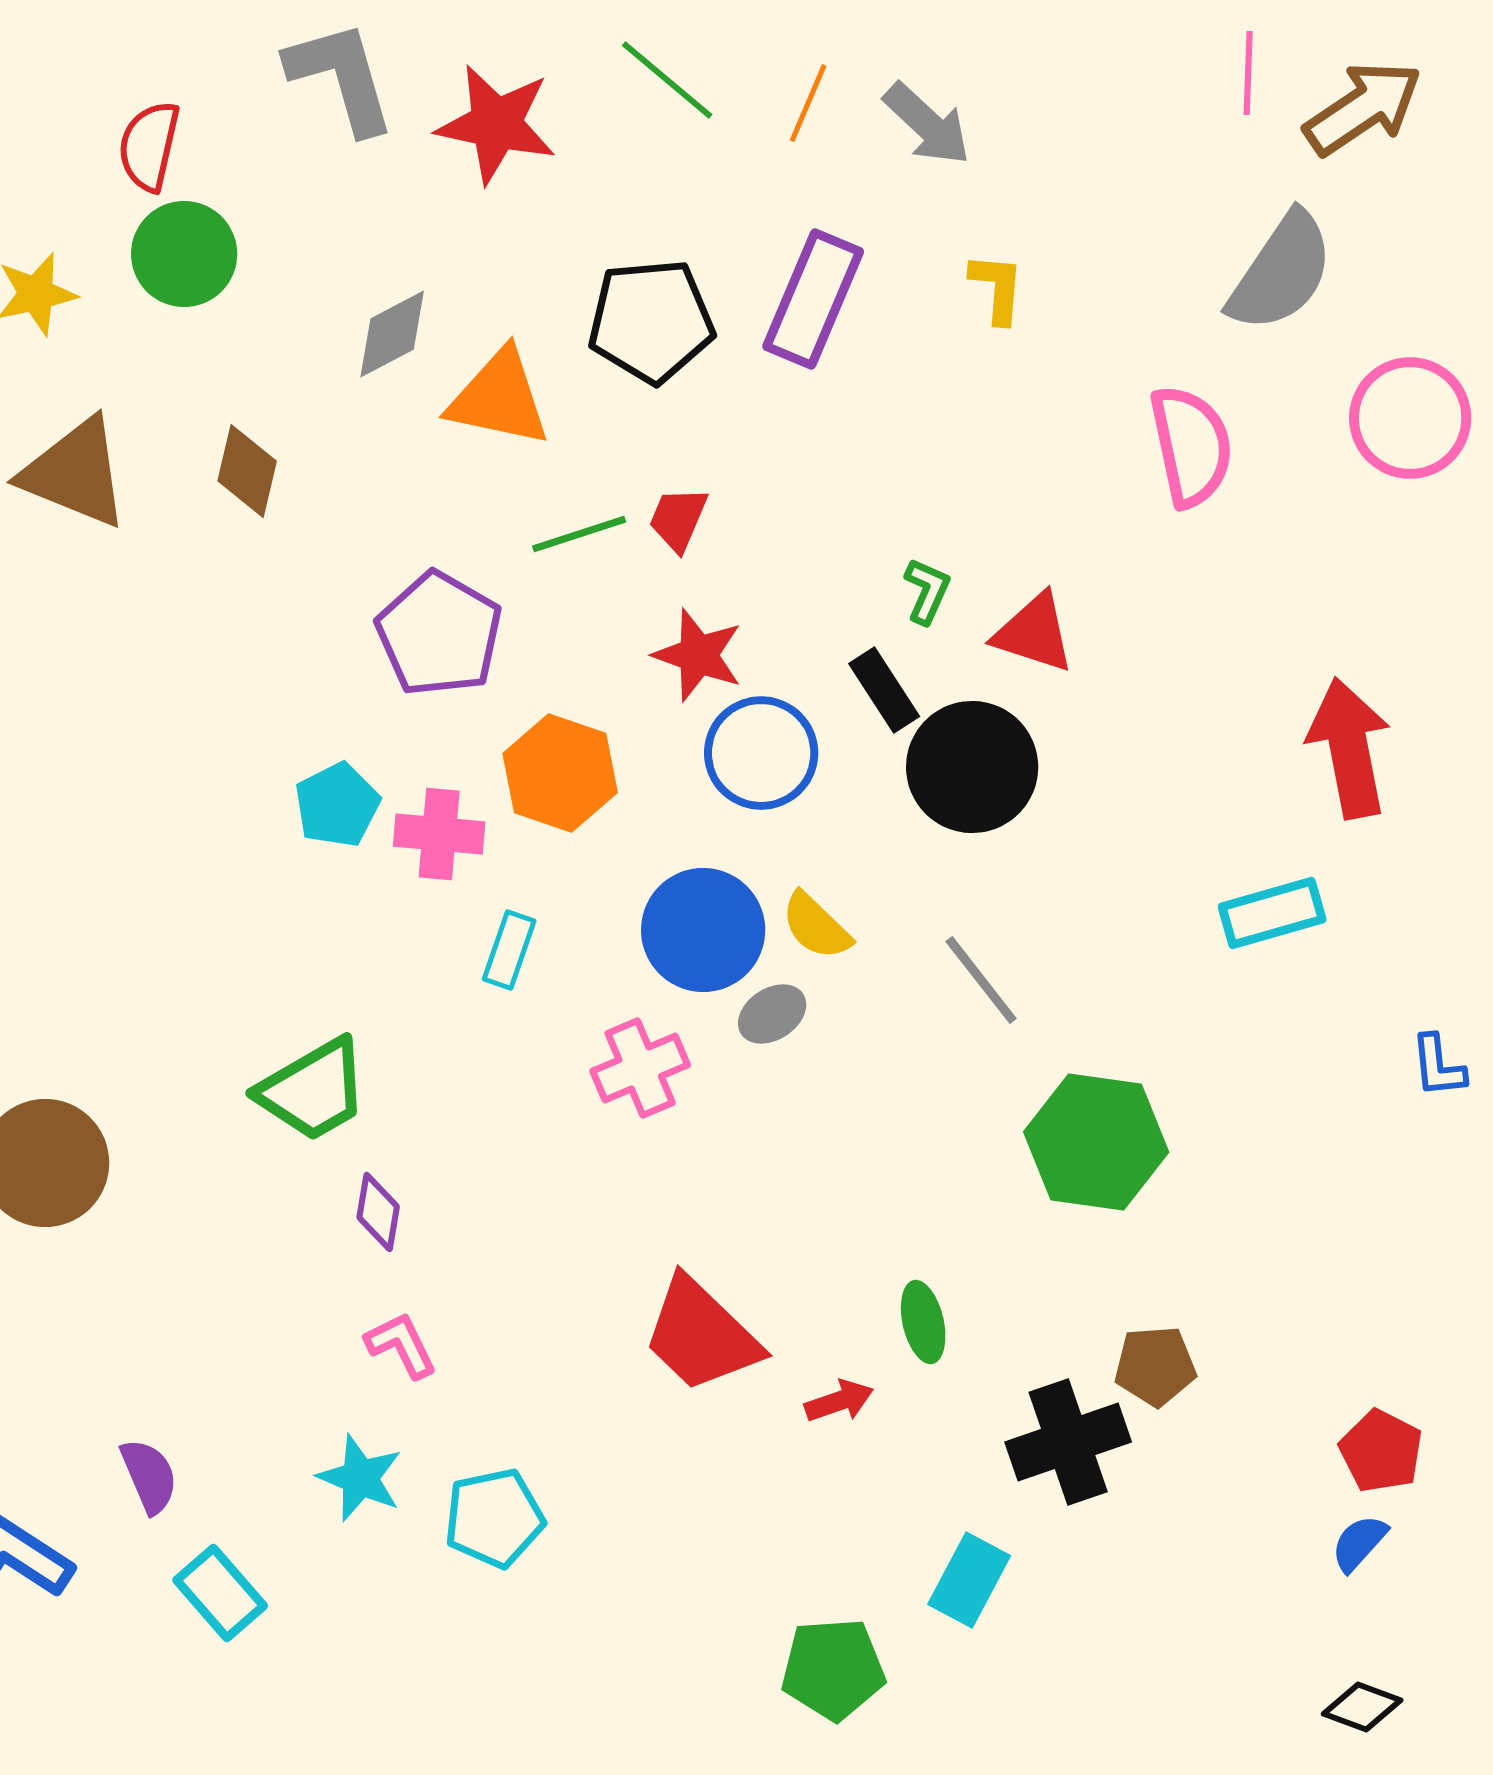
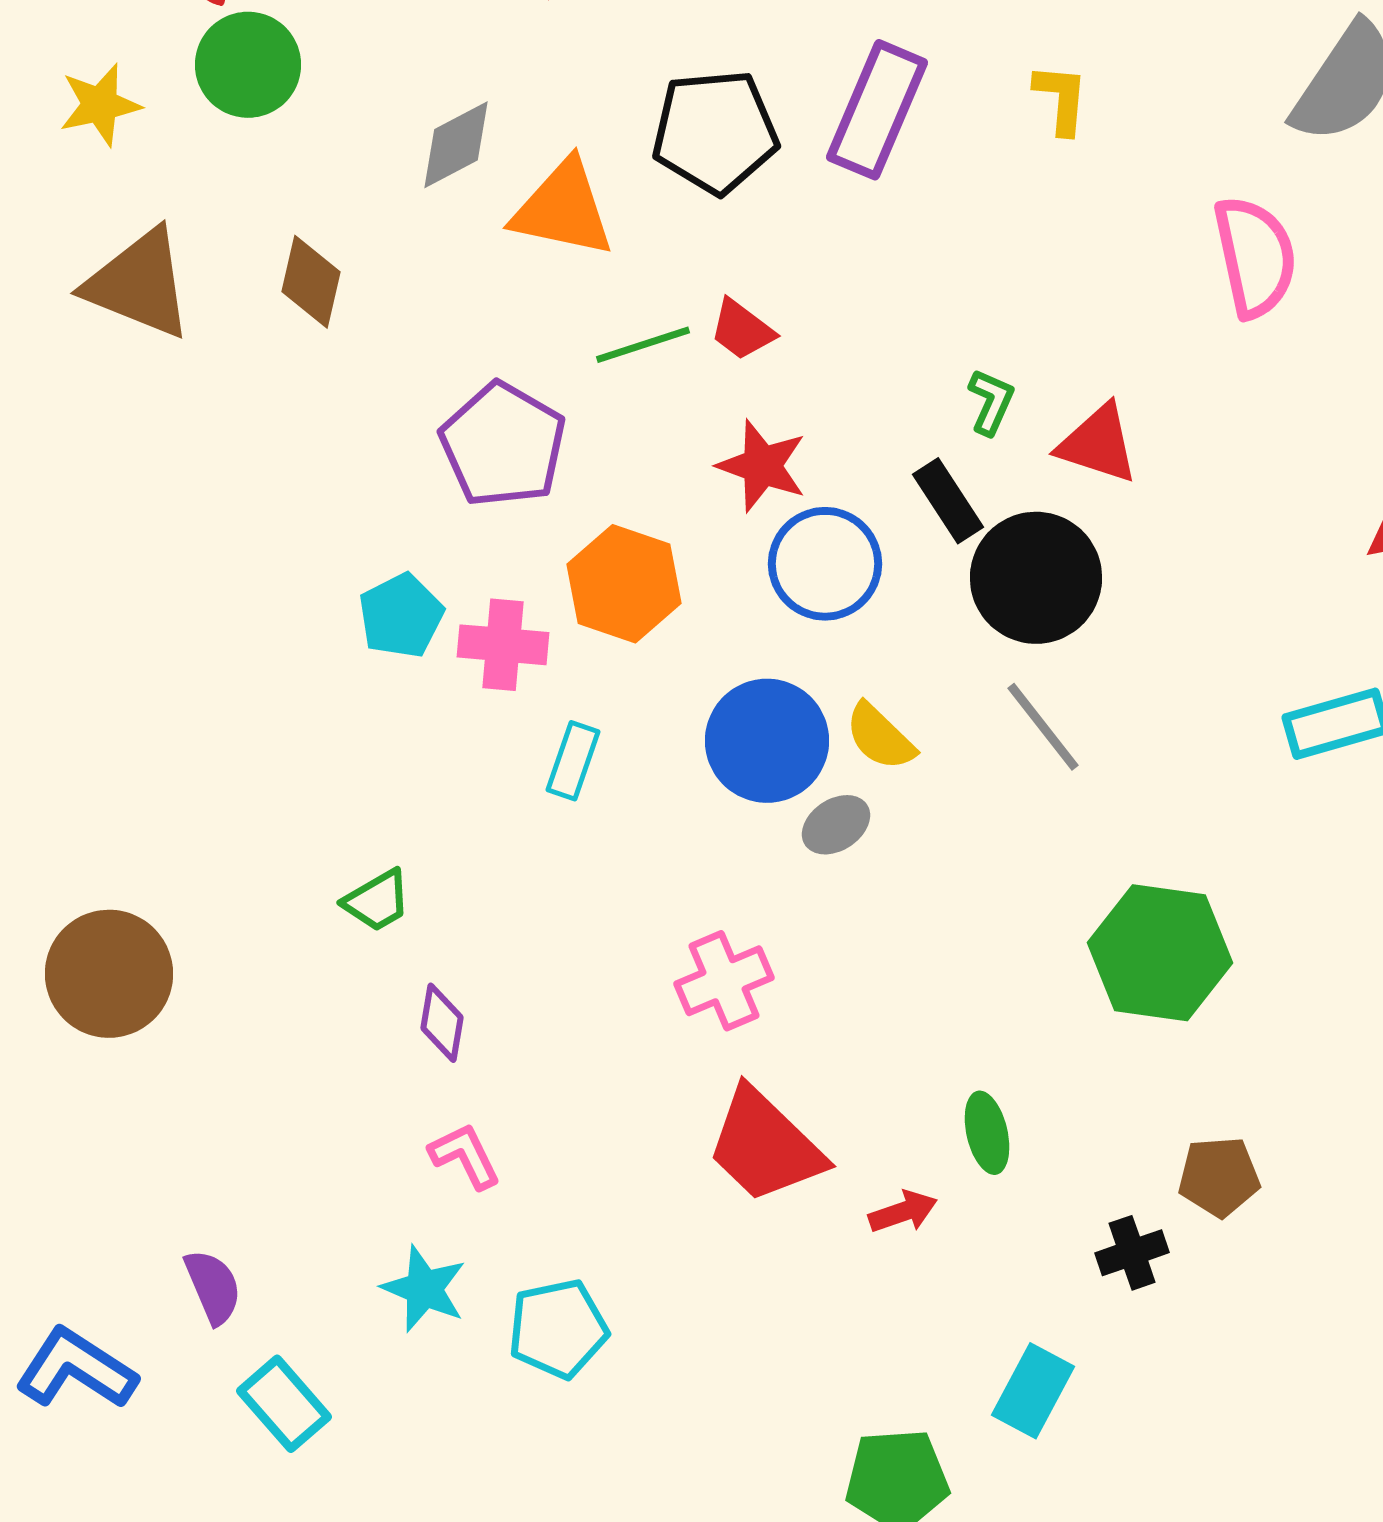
red trapezoid: (678, 519) -> (742, 330), turned -76
gray line: (981, 980) -> (1043, 727), moved
pink cross: (640, 1068) -> (724, 981), moved
green trapezoid: (313, 1090) -> (377, 901), size x0.6
black cross: (1068, 1442) -> (1132, 1253), size x0.6

